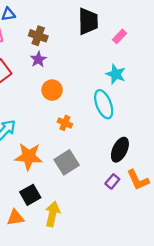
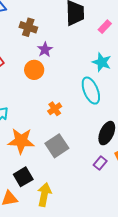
purple star: (38, 59) -> (45, 50), moved
orange circle: (52, 90) -> (34, 70), moved
orange cross: (65, 123) -> (55, 109), turned 32

